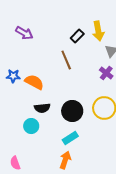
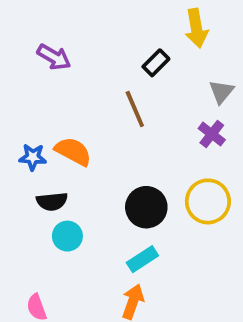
yellow arrow: (98, 31) -> (196, 28), moved
blue star: (13, 76) -> (33, 157), moved
black semicircle: (42, 108) -> (52, 201), moved

